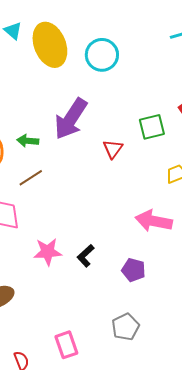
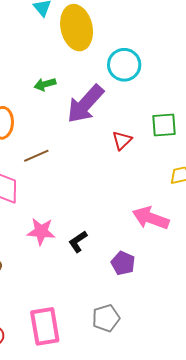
cyan circle: (102, 55) -> (124, 65), moved
green arrow: (28, 141) -> (45, 84), moved, turned -30
pink rectangle: (66, 345) -> (45, 326), size x1.4

